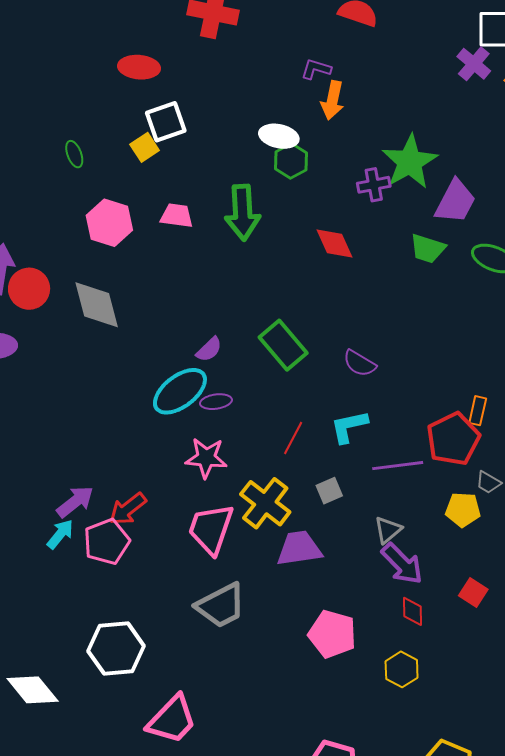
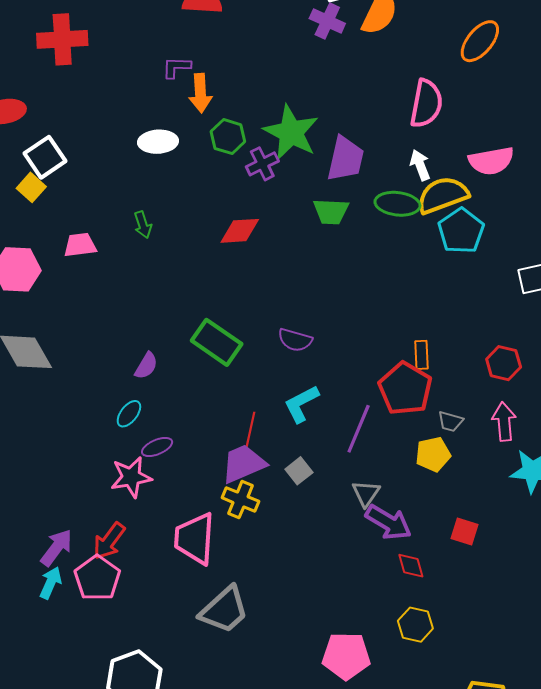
green hexagon: (291, 161) -> (228, 137), moved
green arrow: (243, 212) -> (143, 225), size x0.5
red diamond: (335, 244) -> (240, 231), turned -54
cyan ellipse: (180, 391) -> (129, 414), size x0.5
purple ellipse: (216, 402) -> (157, 447), moved
pink star: (206, 458) -> (131, 477), moved
purple line: (398, 466) -> (359, 429), turned -45
yellow cross: (265, 503) -> (241, 500), size x0.7
purple trapezoid: (299, 548) -> (243, 464), moved
pink pentagon: (332, 634) -> (346, 656), moved

